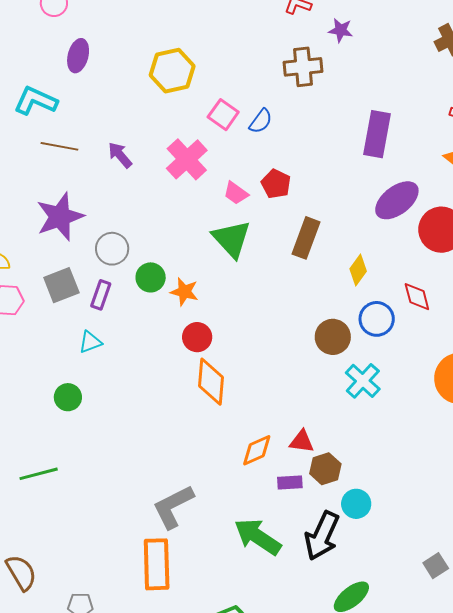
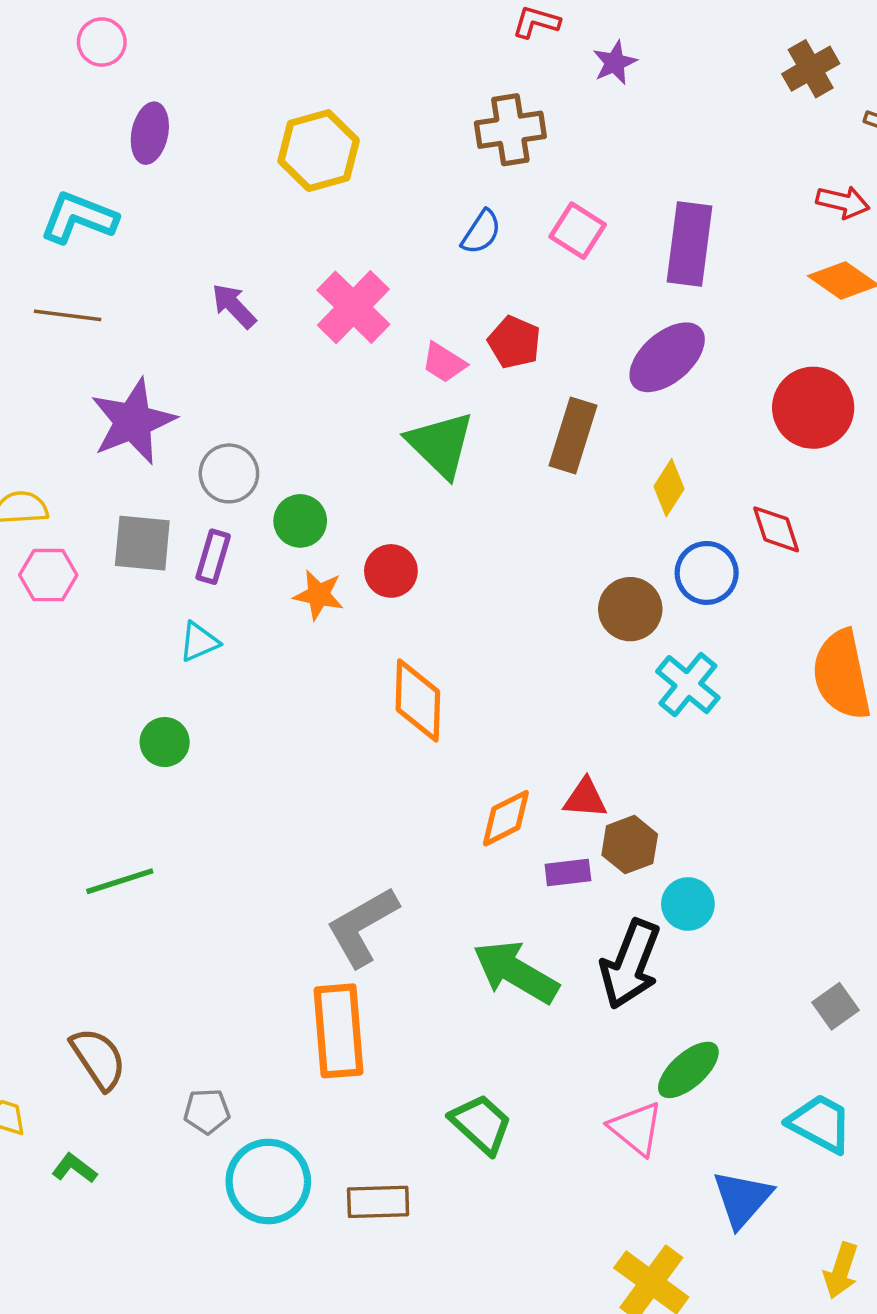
purple star: (341, 30) -> (615, 63), turned -30
brown cross: (303, 67) -> (510, 130), moved
pink square: (223, 115) -> (578, 231), moved
brown line: (59, 146) -> (68, 315), moved
purple ellipse: (397, 200) -> (667, 357), moved
gray square: (61, 285) -> (142, 543), turned 30
orange star: (184, 292) -> (319, 595), moved
red circle: (197, 337) -> (391, 571), moved

